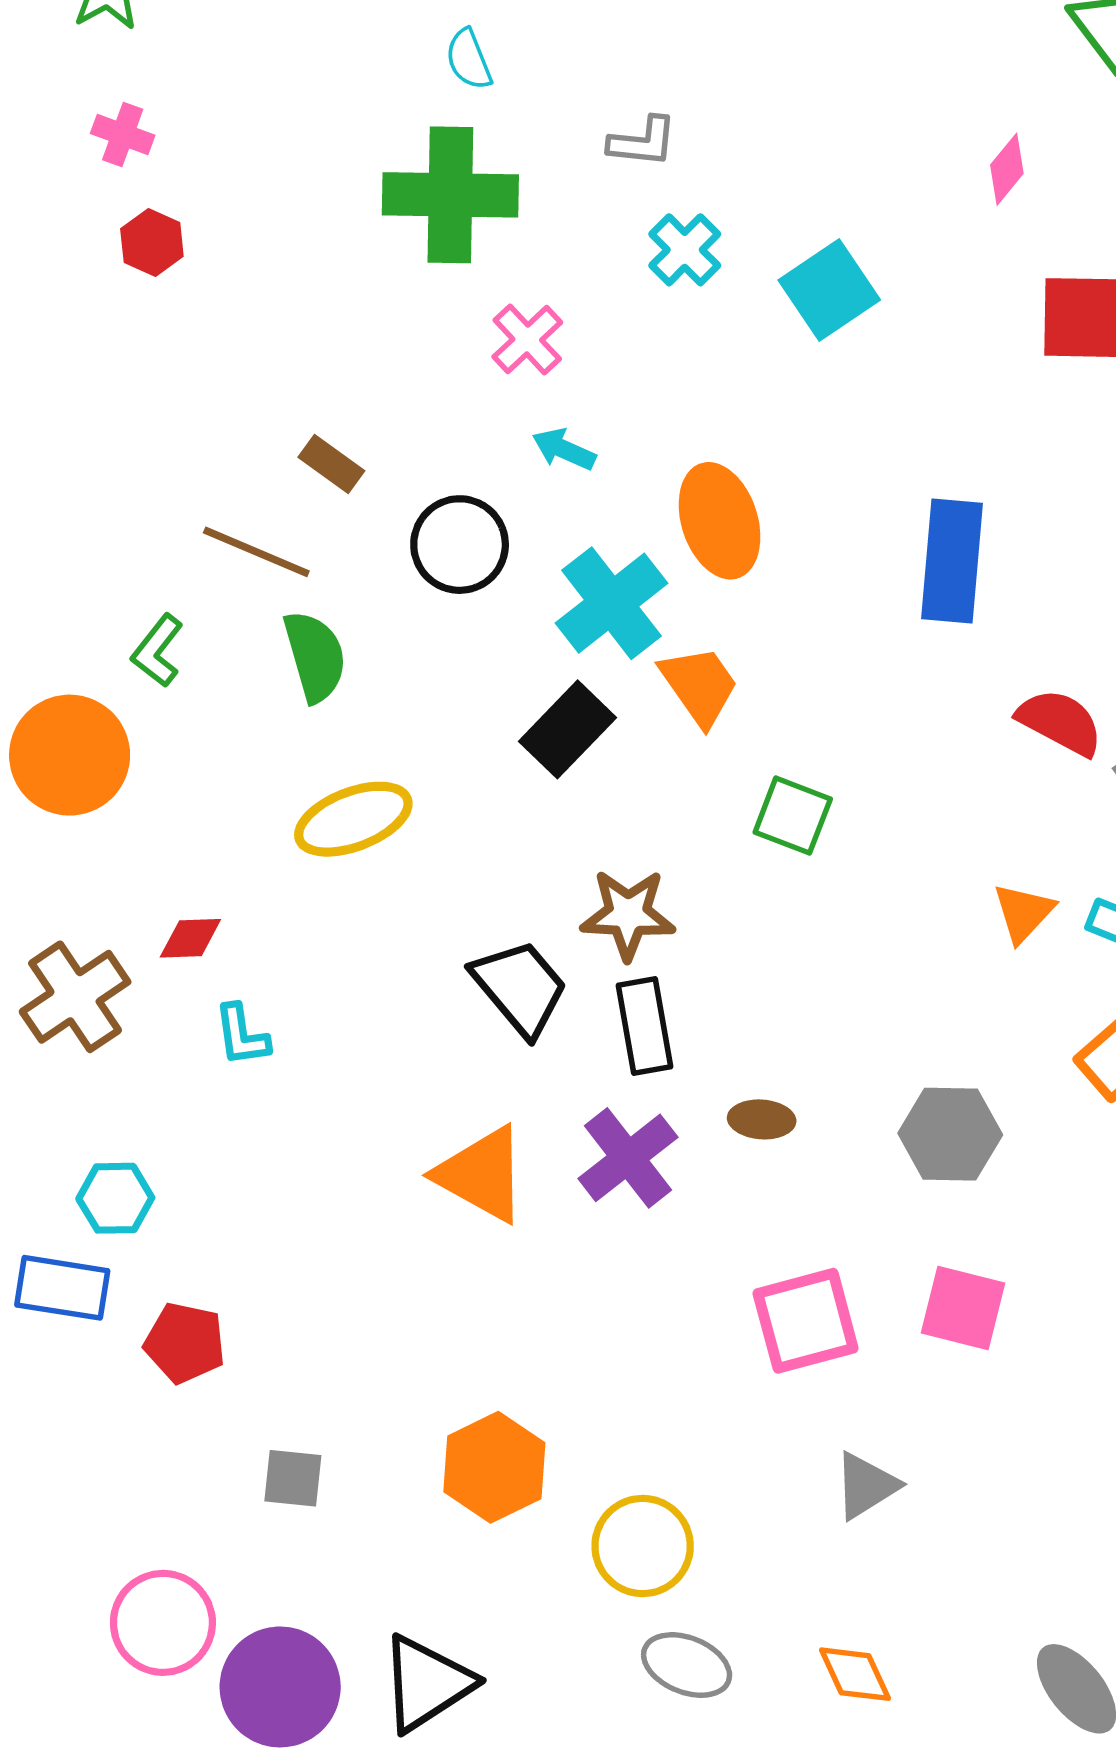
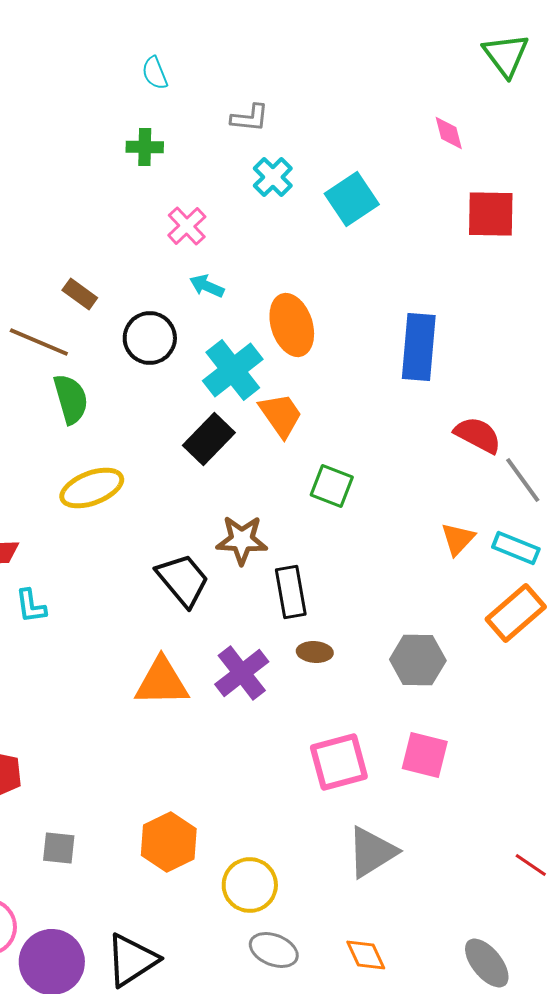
pink diamond: (1007, 169) -> (449, 133), turned -54
green cross: (450, 195) -> (145, 147), size x0.5
black rectangle: (644, 1026) -> (291, 592), moved
orange triangle: (482, 1174) -> (162, 682), turned -30
gray triangle: (866, 1486) -> (372, 852), size x1.4

